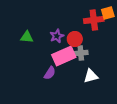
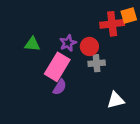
pink rectangle: (64, 56) -> (57, 67), moved, turned -35
white triangle: (91, 76) -> (116, 100), moved

